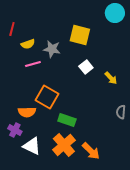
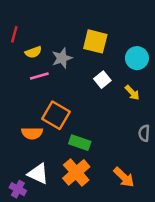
cyan circle: (115, 13) -> (137, 58), moved
gray star: (52, 49) -> (62, 58), turned -30
purple cross: (15, 130) -> (18, 189), moved
orange arrow: (91, 151) -> (124, 177), moved

